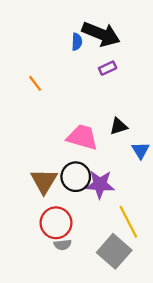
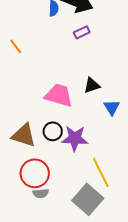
black circle: (76, 177) -> (53, 131), size x0.7
brown triangle: (44, 181) -> (24, 135), turned -44

